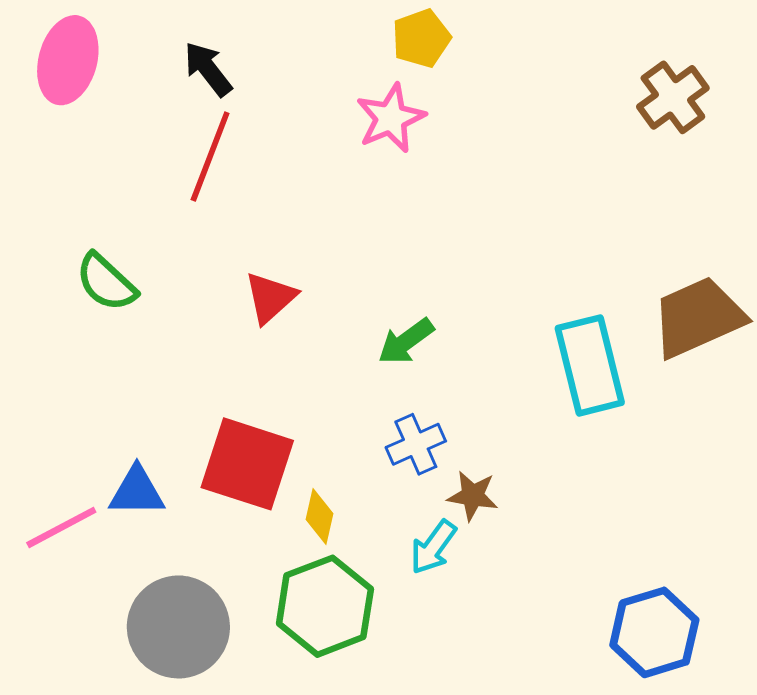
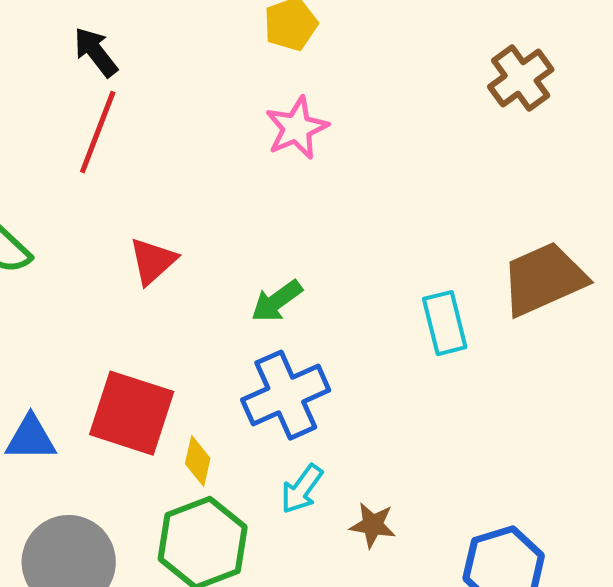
pink star: (391, 118) -> (297, 128), moved
cyan rectangle: (590, 365) -> (445, 323), size x0.7
blue cross: (416, 444) -> (286, 395), size x1.6
brown star: (473, 496) -> (373, 525), moved

